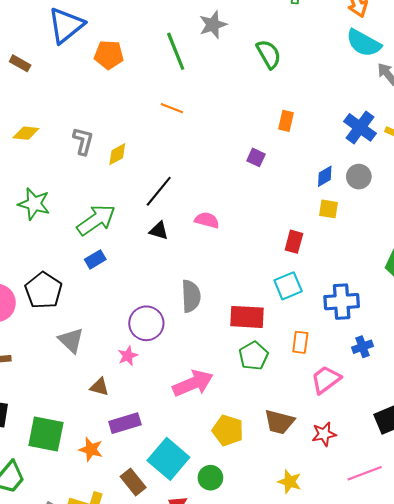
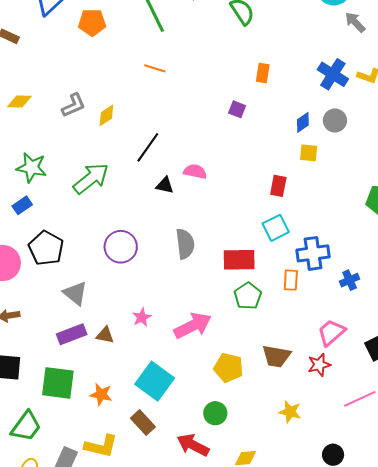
gray L-shape: (83, 141) -> (74, 105), turned 56
black triangle: (159, 231) -> (165, 185), moved
blue rectangle: (95, 259) -> (22, 205), moved
blue cross: (342, 302) -> (313, 253), moved
purple circle: (146, 323) -> (121, 247), moved
pink star: (128, 356) -> (142, 317), moved
pink trapezoid: (326, 380) -> (331, 333), moved
purple rectangle: (125, 423) -> (72, 334), moved
cyan square: (168, 459) -> (155, 381), moved

